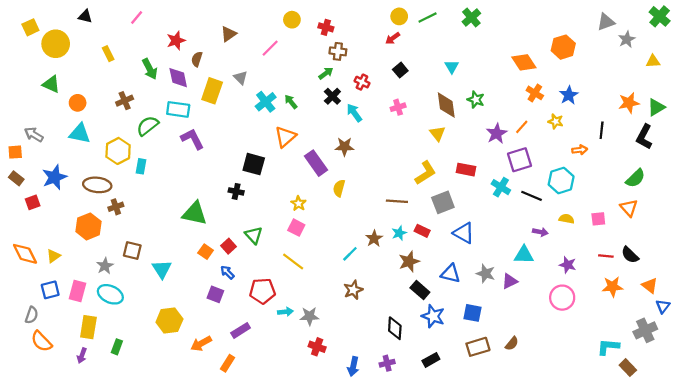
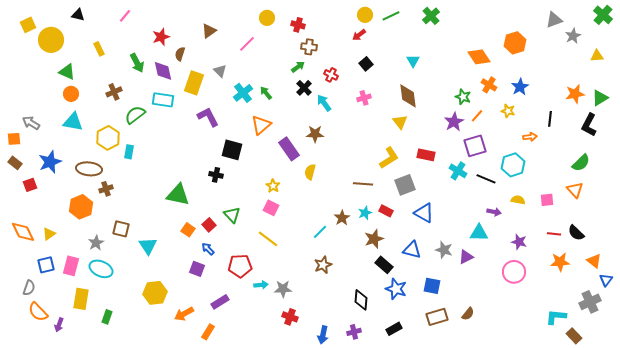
green triangle: (51, 84) -> (67, 72), moved
green star: (476, 100) -> (463, 97), moved
purple L-shape: (192, 139) -> (208, 117), moved
purple arrow: (82, 356) -> (59, 325), moved

